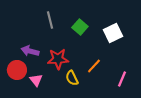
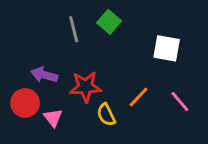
green square: (80, 27) -> (109, 22), moved
white square: (113, 33) -> (167, 48), turned 36
pink line: (122, 79) -> (180, 101), moved, turned -63

